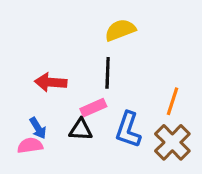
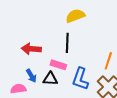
pink rectangle: (93, 108) -> (58, 65), turned 42
blue arrow: (38, 128) -> (31, 76), moved

